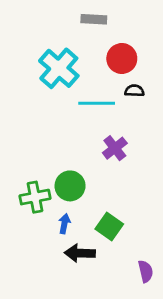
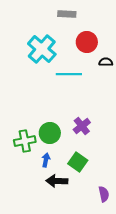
black semicircle: (134, 91) -> (106, 62), moved
purple cross: (115, 148) -> (82, 126), moved

